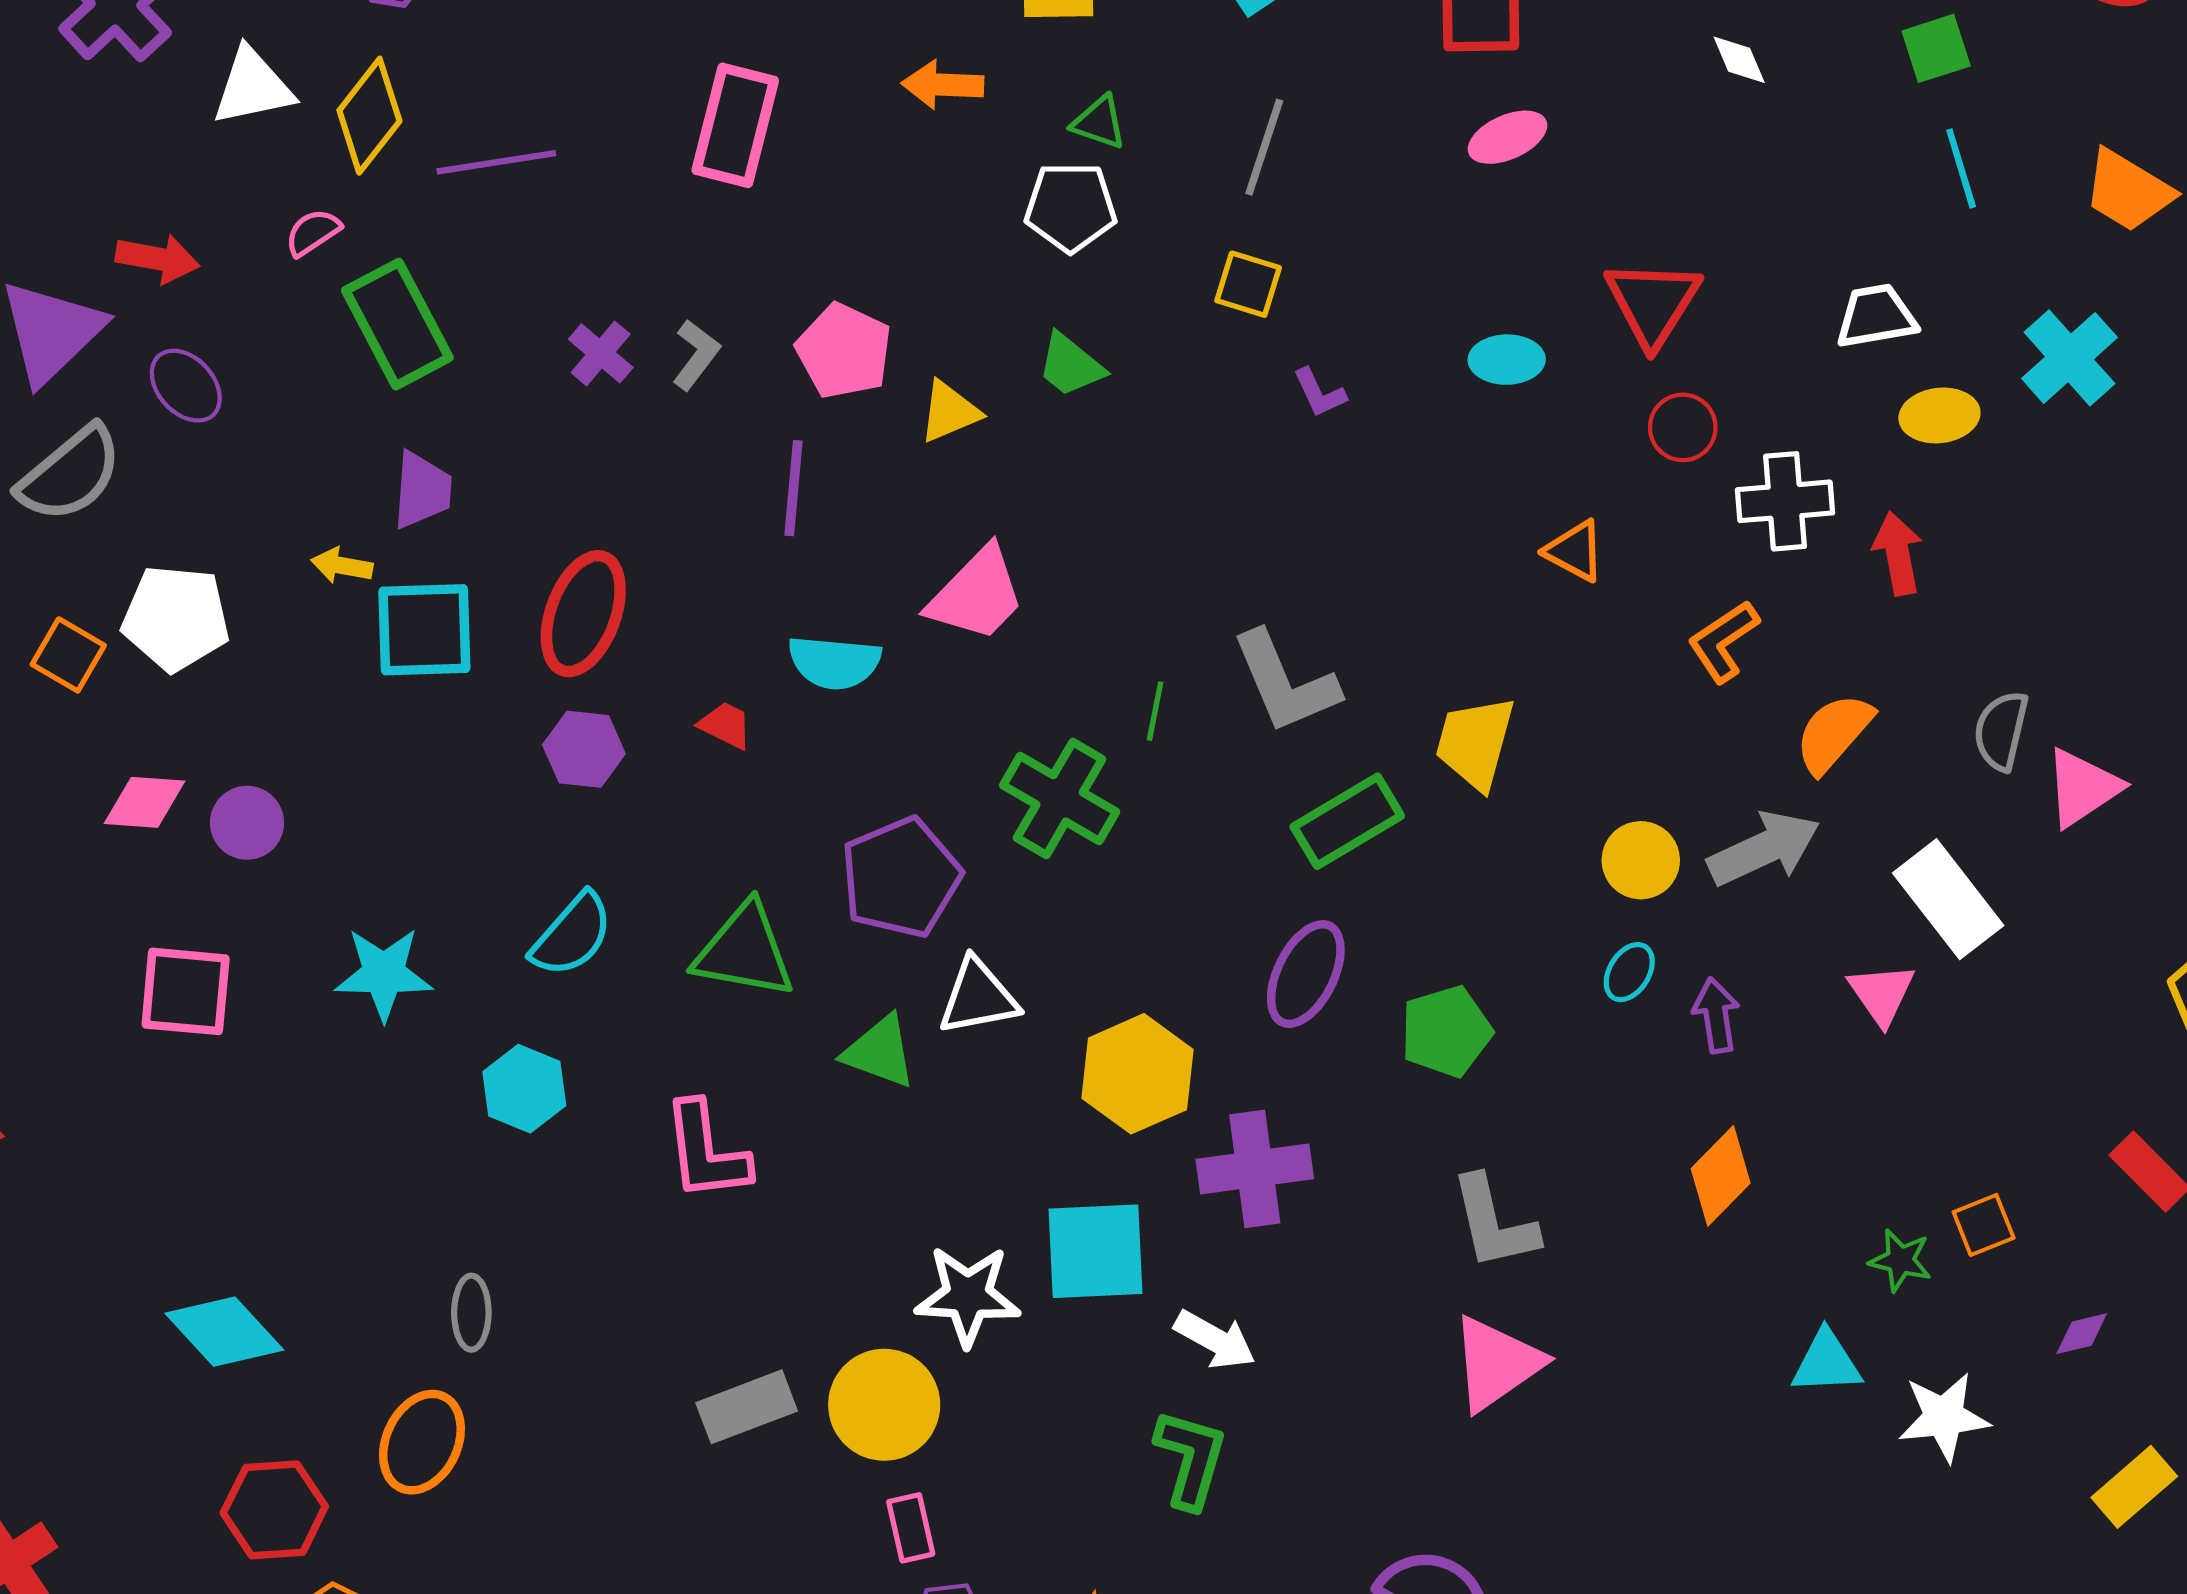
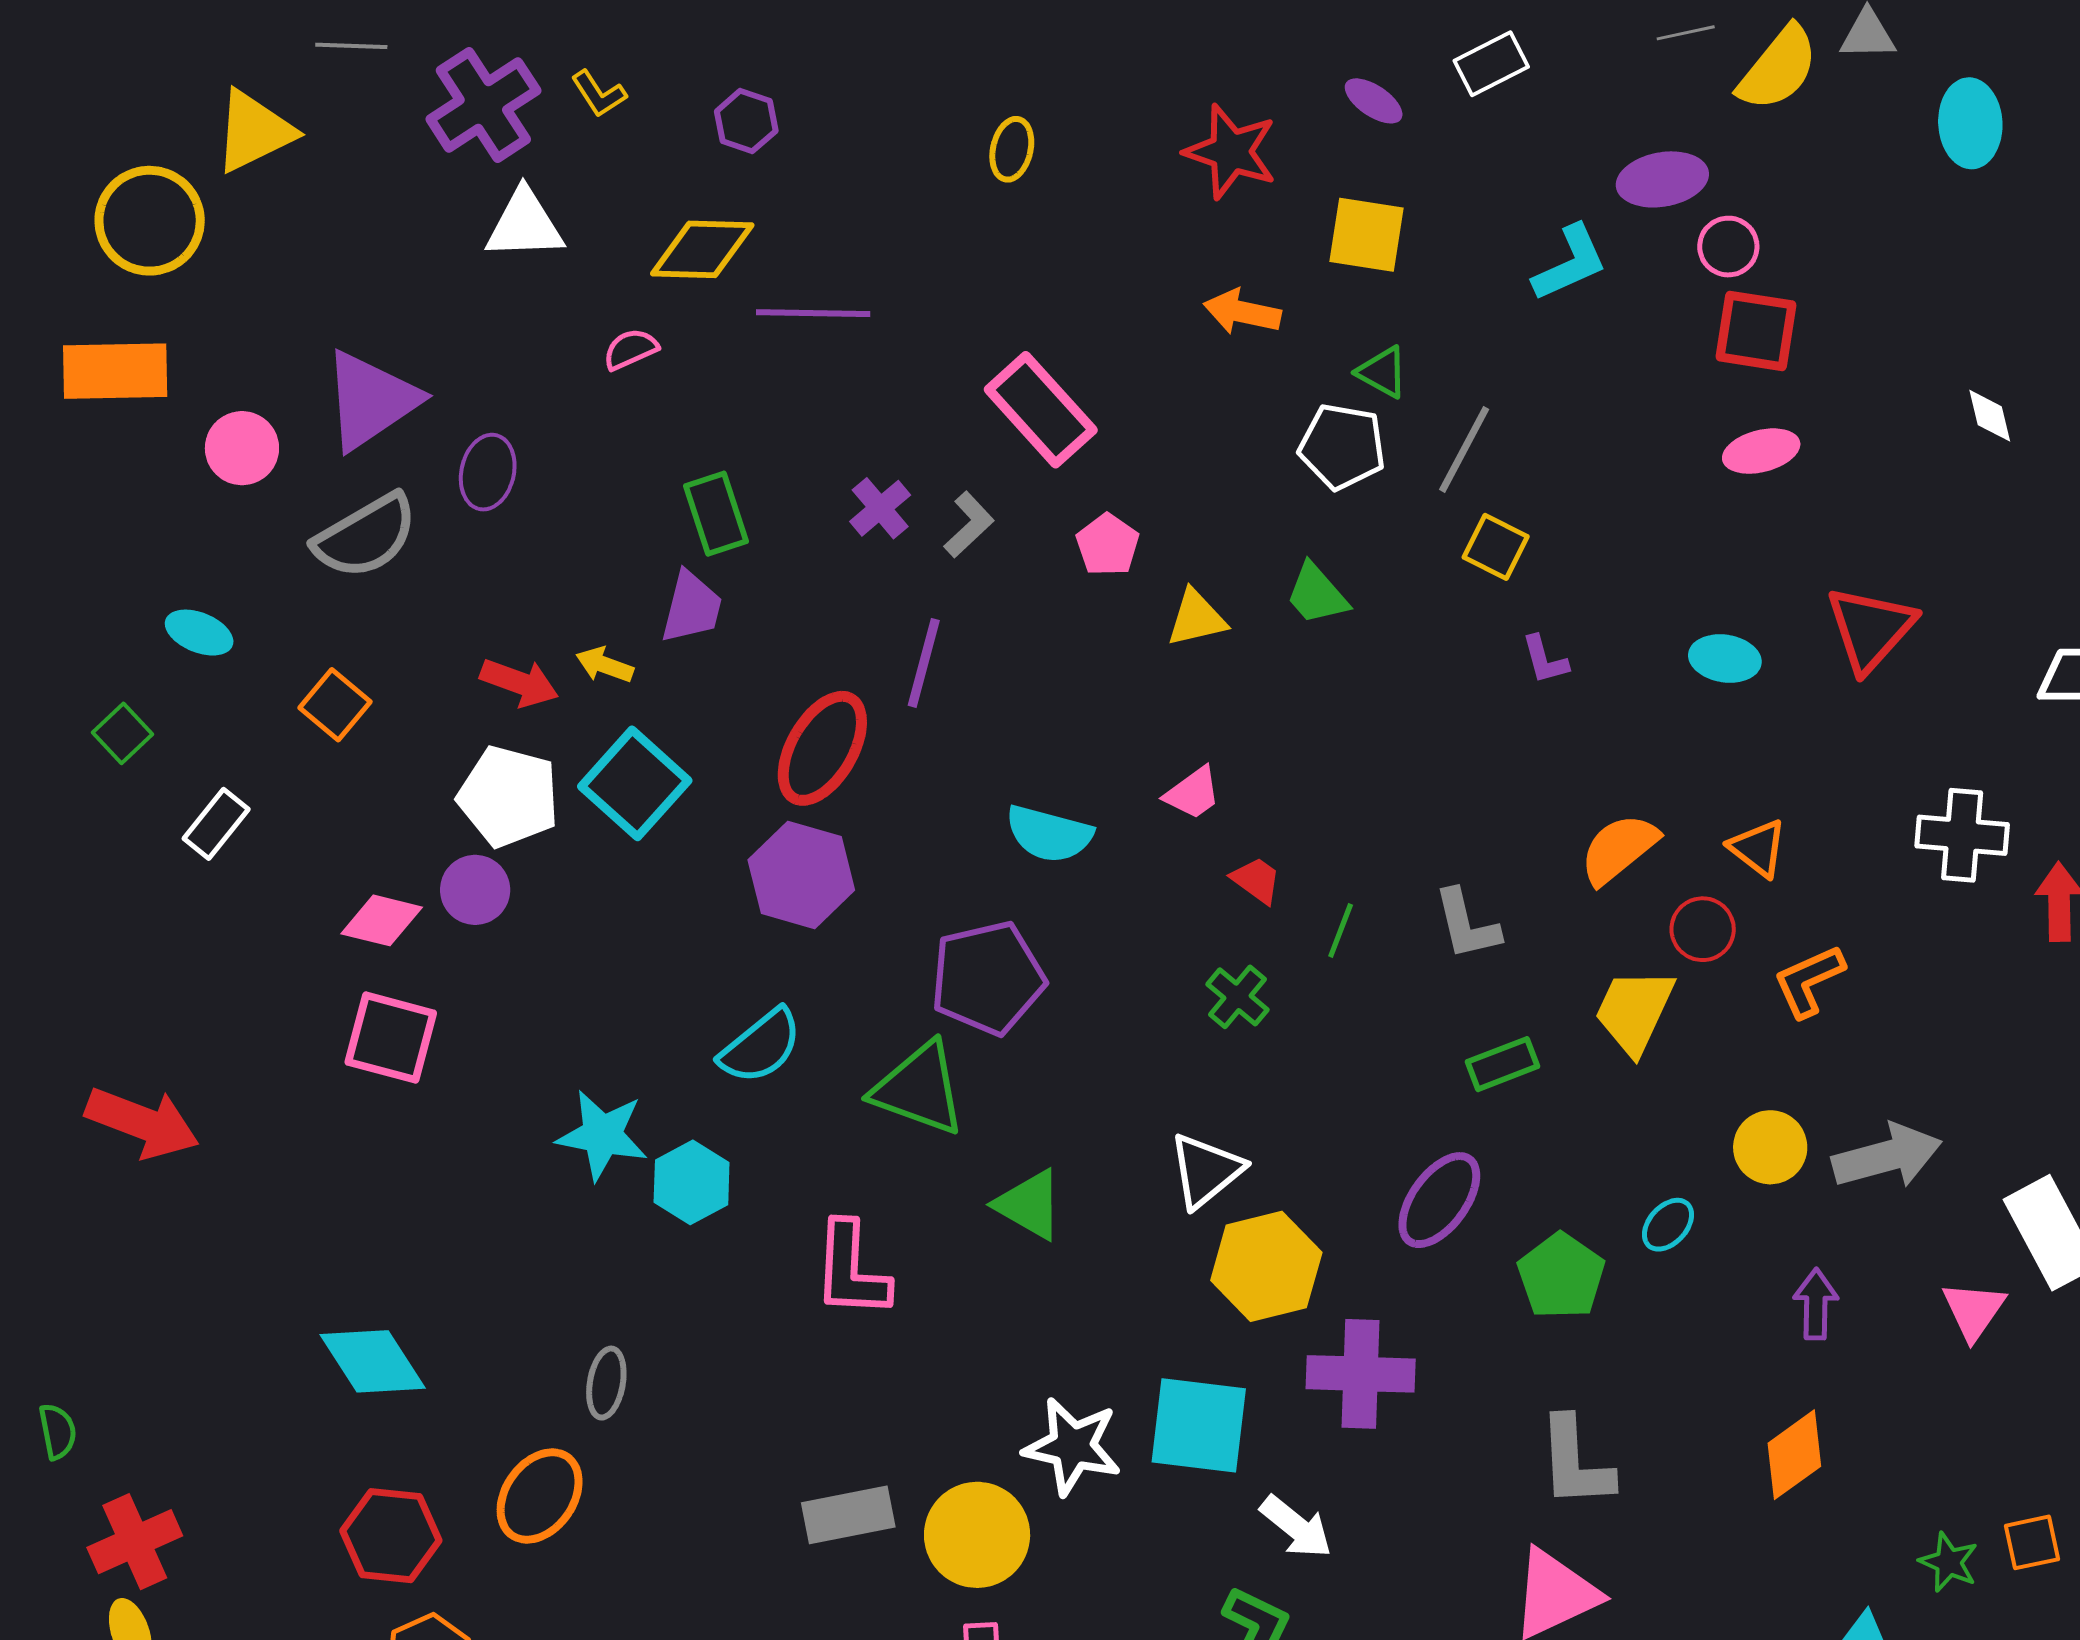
white triangle: (253, 87) -> (525, 225), moved
yellow diamond: (369, 116) -> (702, 249), turned 44
pink rectangle: (735, 125) -> (1041, 410), moved, turned -66
gray line: (1264, 147) -> (1464, 449), moved
red arrow: (158, 259) -> (519, 683), moved
green rectangle: (397, 324) -> (716, 514), moved, size x0.7
pink pentagon: (844, 351) -> (1108, 545), size x0.7
purple ellipse: (186, 386) -> (488, 472), turned 46
red circle: (1683, 427) -> (1703, 929), moved
purple line: (794, 488) -> (924, 663), moved
pink trapezoid: (977, 594) -> (1193, 793), size x0.6
white pentagon: (176, 618) -> (509, 796), moved
cyan square: (424, 630) -> (635, 783), moved, turned 34
orange L-shape: (1723, 641) -> (1809, 981), moved
gray L-shape: (1285, 682) -> (1467, 924), size x0.7
red trapezoid: (726, 725) -> (1256, 880), moved
orange semicircle: (1834, 733) -> (1619, 849), moved
purple hexagon: (584, 749) -> (801, 875), size x1.4
green cross: (1060, 798) -> (1237, 997), size x0.6
pink diamond: (144, 802) -> (382, 920), moved
green rectangle: (1347, 821) -> (1502, 1064), size x0.7
purple pentagon: (901, 878) -> (988, 978), moved
cyan ellipse: (1629, 972) -> (1668, 1225), moved
cyan star: (384, 974) -> (602, 1135), moved
white triangle: (978, 997) -> (1206, 1170), moved, turned -38
green pentagon: (1446, 1031) -> (1561, 1276), turned -30

